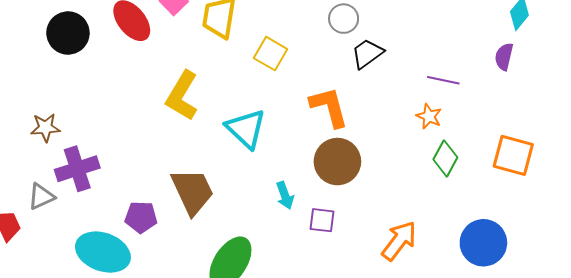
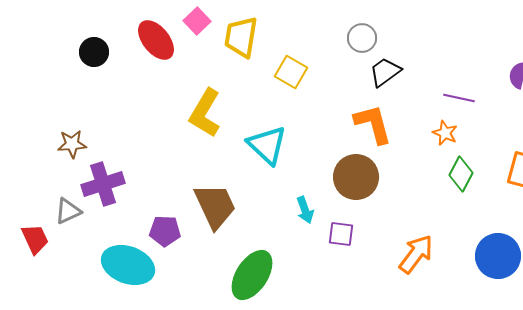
black circle: (68, 33) -> (94, 52), size x0.7
orange L-shape: (329, 107) -> (373, 124), moved

